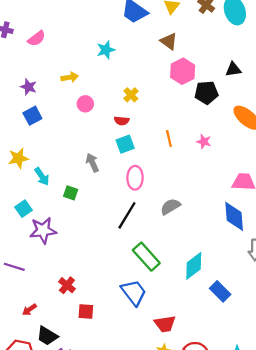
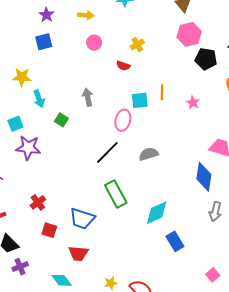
cyan square: (125, 144) -> (140, 100), moved
blue trapezoid: (134, 293) -> (82, 219), moved, turned 132
red trapezoid: (165, 324) -> (78, 253), moved

